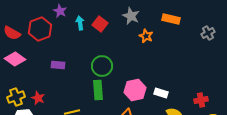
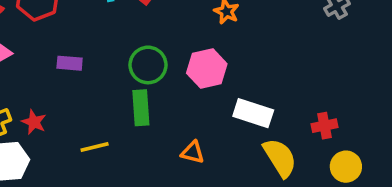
pink hexagon: (135, 90) -> (207, 69), moved
white rectangle: (161, 93) -> (253, 113), size x1.5

